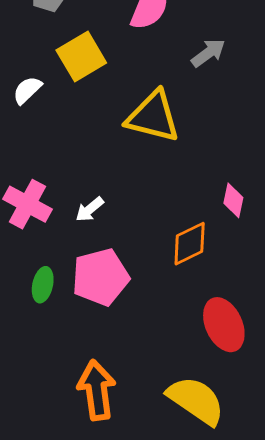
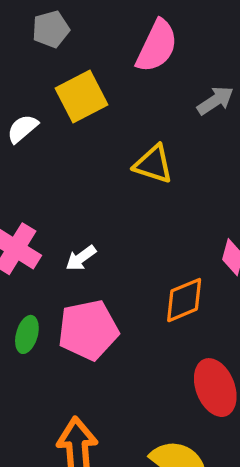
yellow triangle: (153, 117) -> (153, 164), size x0.7

